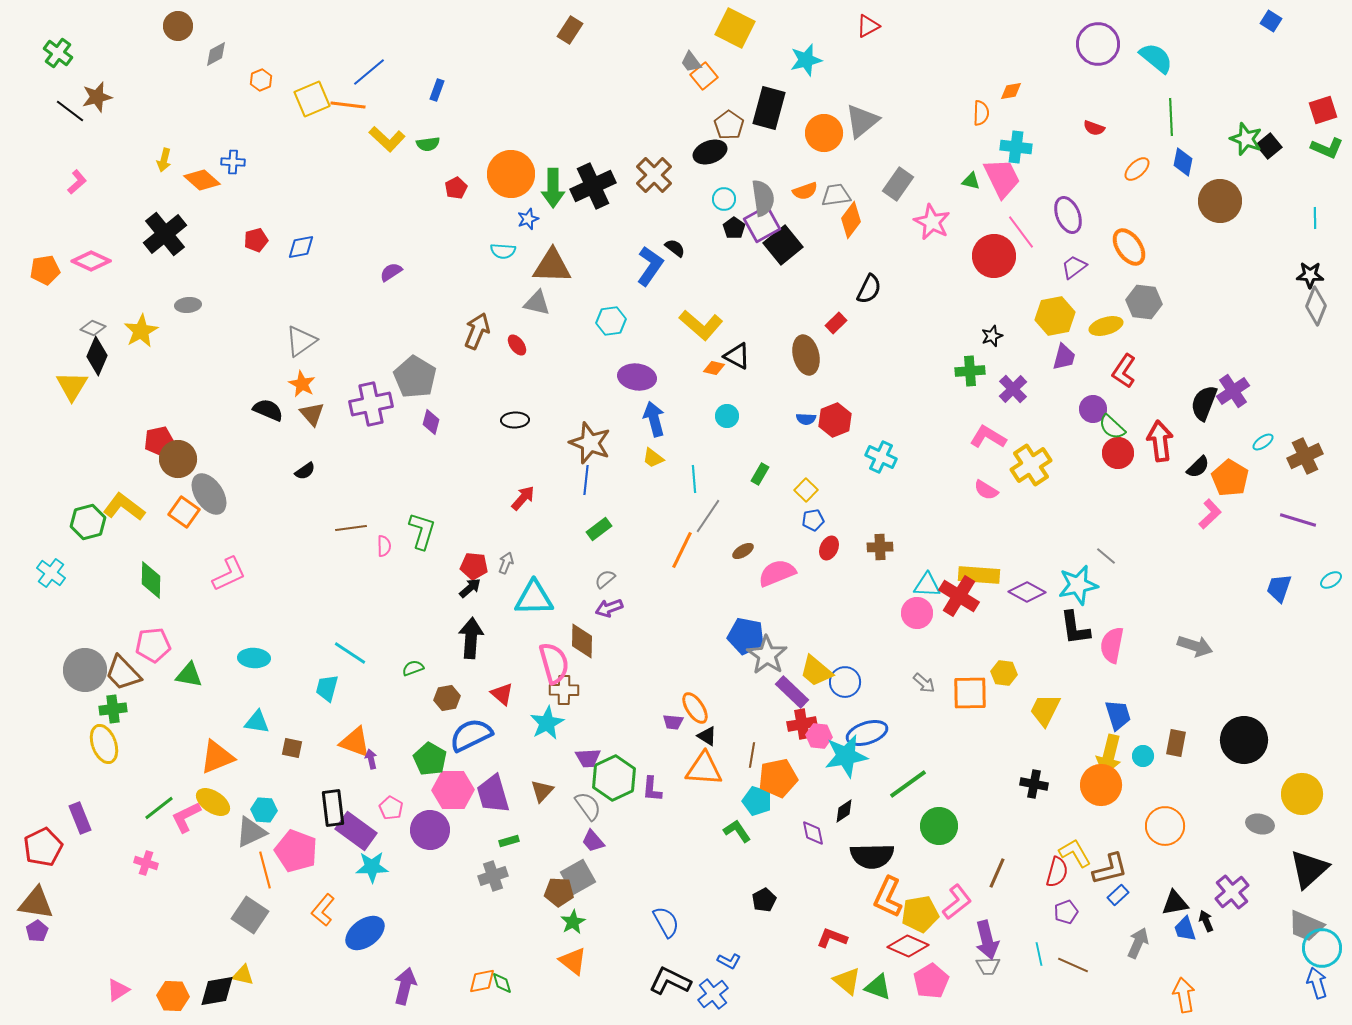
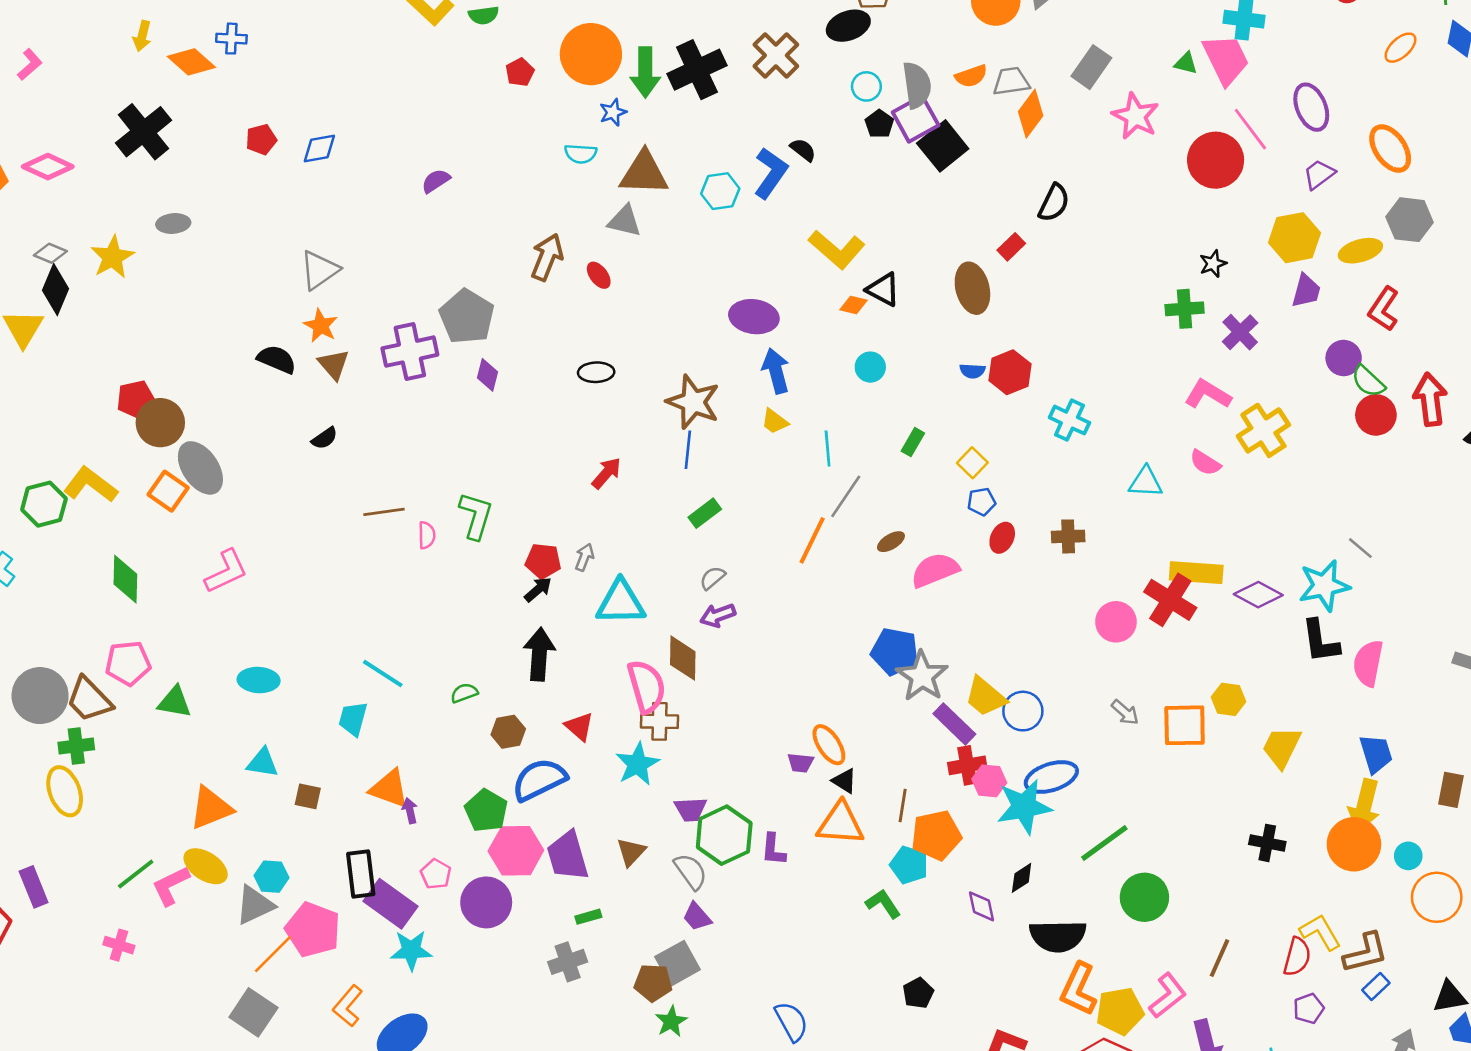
cyan hexagon: (611, 321) -> (720, 191), moved
cyan triangle: (927, 585) -> (1146, 482), moved
cyan circle: (1143, 756) -> (1408, 856), moved
orange line: (265, 870) -> (273, 954), turned 60

